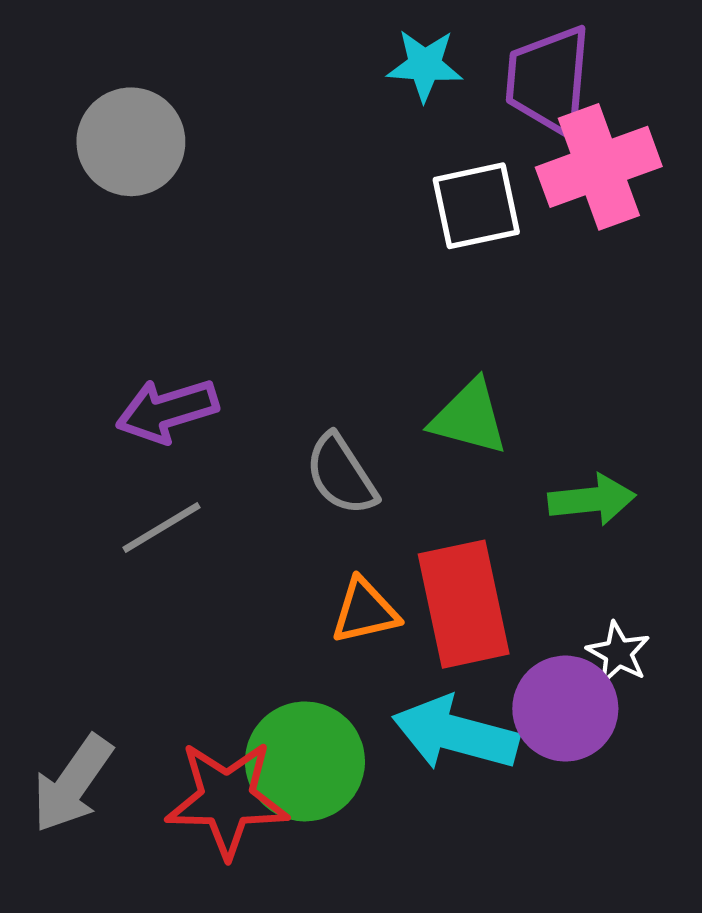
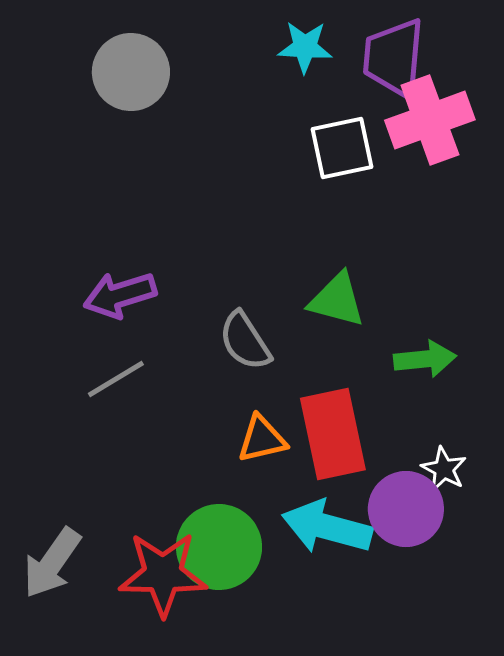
gray circle: (131, 142) -> (131, 72), moved

